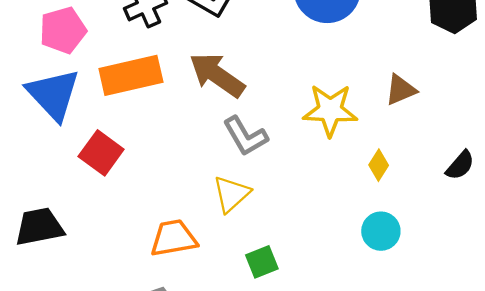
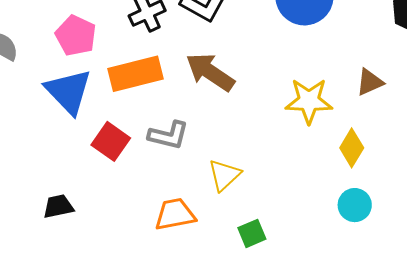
pink pentagon: (63, 30) -> (76, 36), turned -30
gray L-shape: (245, 136) -> (169, 135), moved, turned -45
yellow diamond: (379, 165) -> (352, 148), size x1.4
black trapezoid: (39, 227) -> (58, 206), size x0.7

